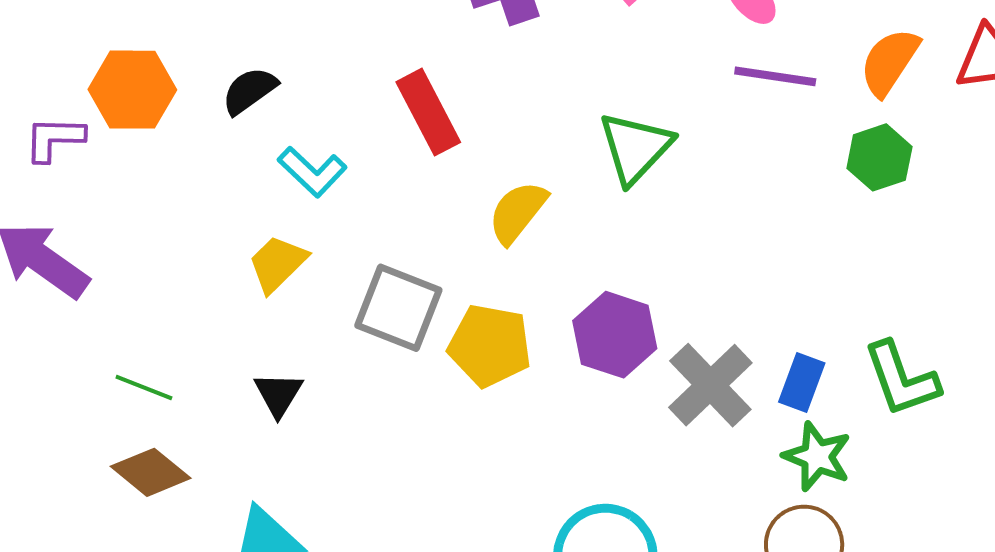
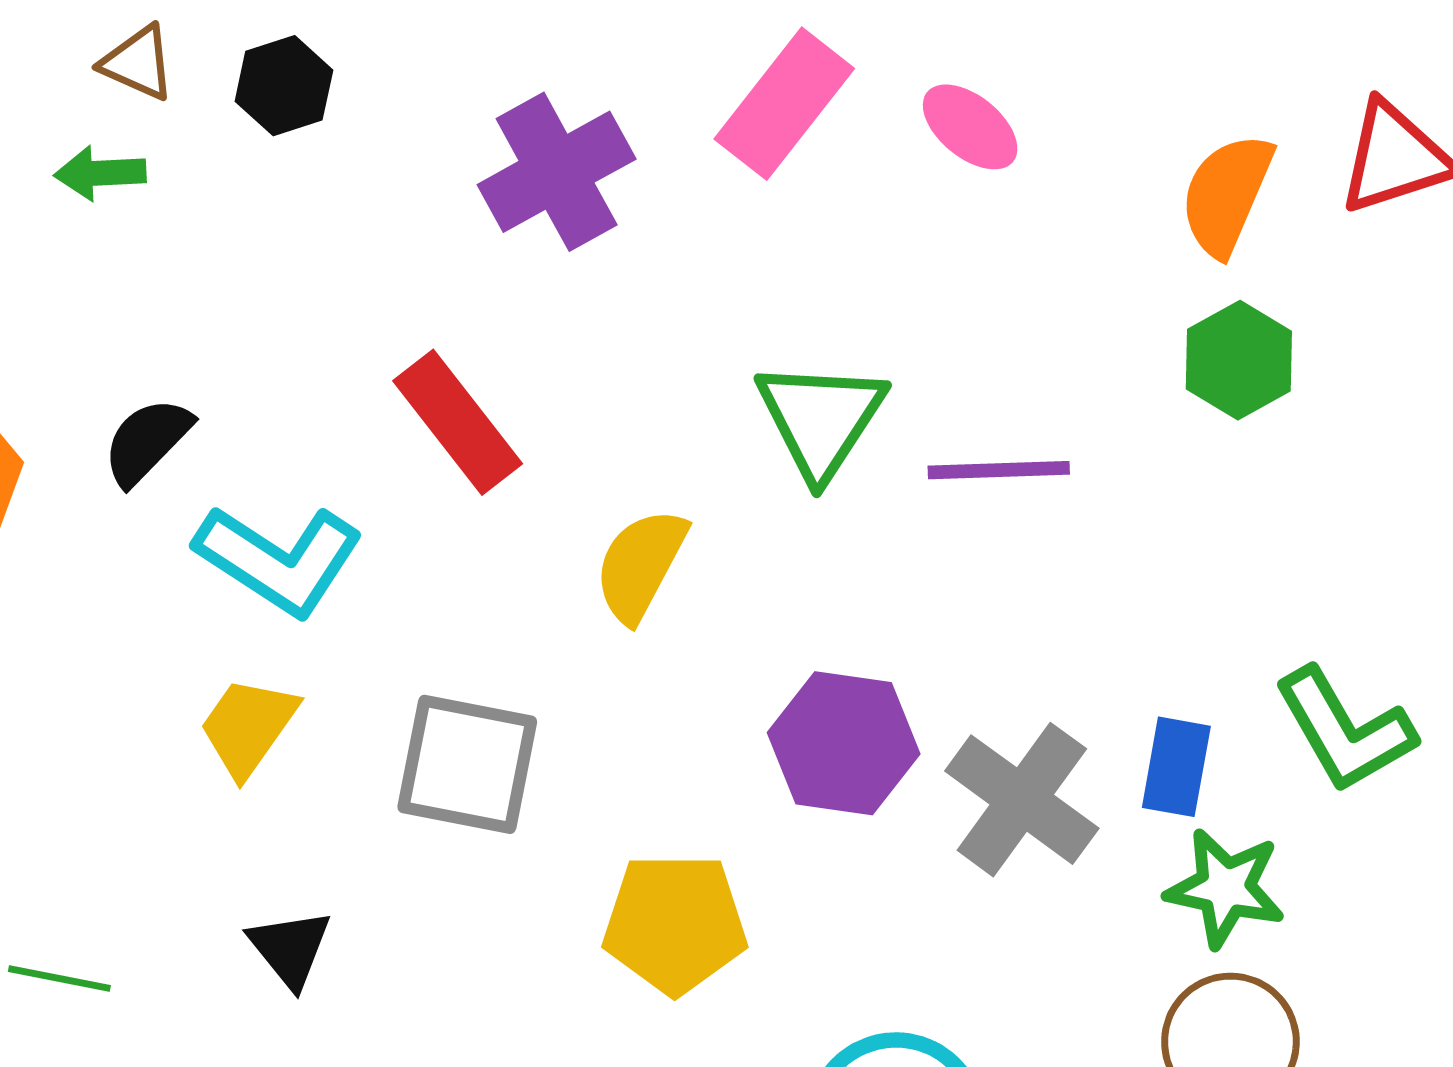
purple line: (775, 76) -> (999, 470), moved
cyan L-shape: (312, 172) -> (279, 560), size x1.4
yellow pentagon: (490, 346) -> (675, 924), moved

